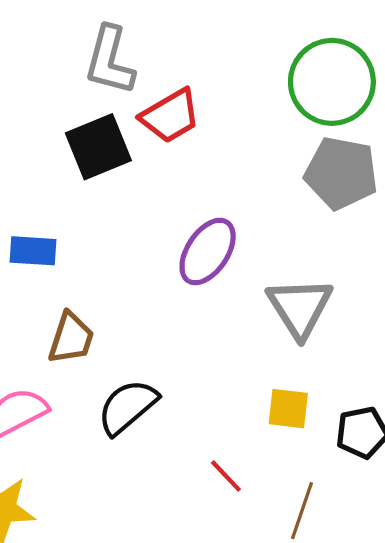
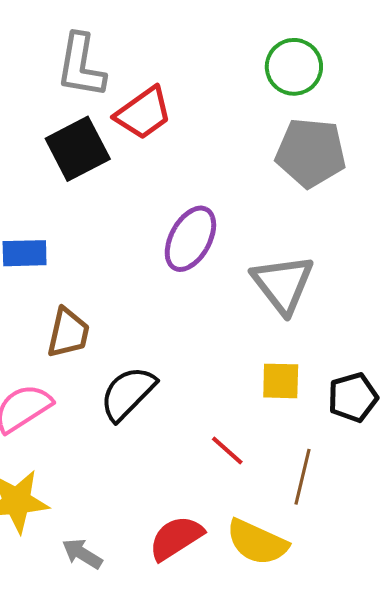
green circle: (332, 82) -> (294, 67), size x0.7

